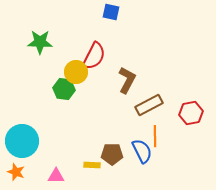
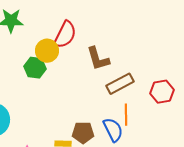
brown L-shape: (127, 80) -> (98, 59), turned 136

